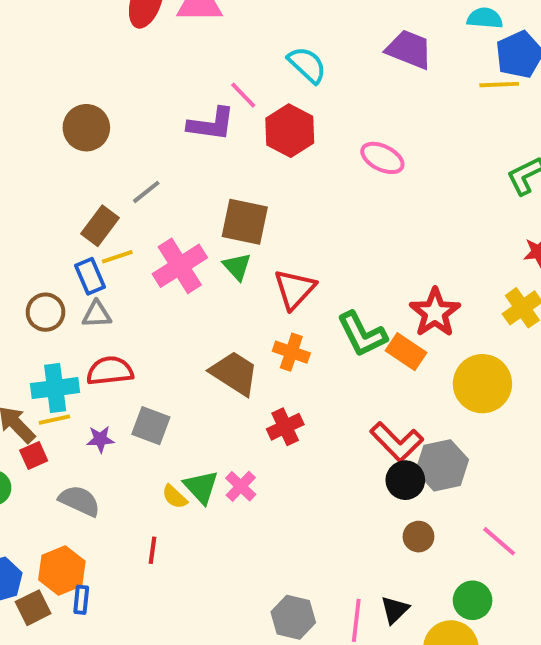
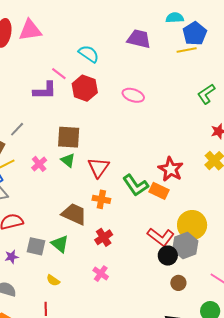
pink cross: (180, 266) -> (39, 164), size x0.6
yellow circle: (482, 384) -> (192, 225), moved
pink cross: (241, 486) -> (101, 274), moved
green triangle: (201, 487) -> (60, 244), moved

